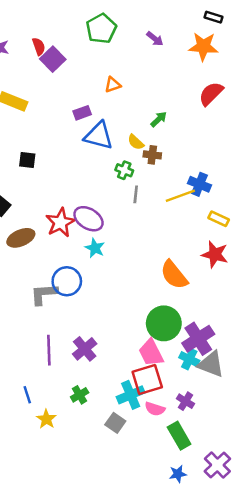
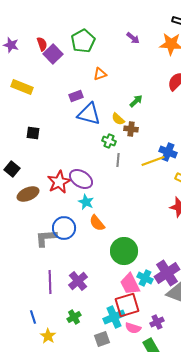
green pentagon: (101, 29) -> (83, 41), moved
orange semicircle: (174, 275) -> (97, 223), moved, size x0.7
green circle: (164, 323) -> (124, 251), moved
cyan cross: (189, 359) -> (145, 278), moved
purple cross: (185, 401) -> (157, 322), turned 32
gray square: (115, 423) -> (102, 339), turned 35

